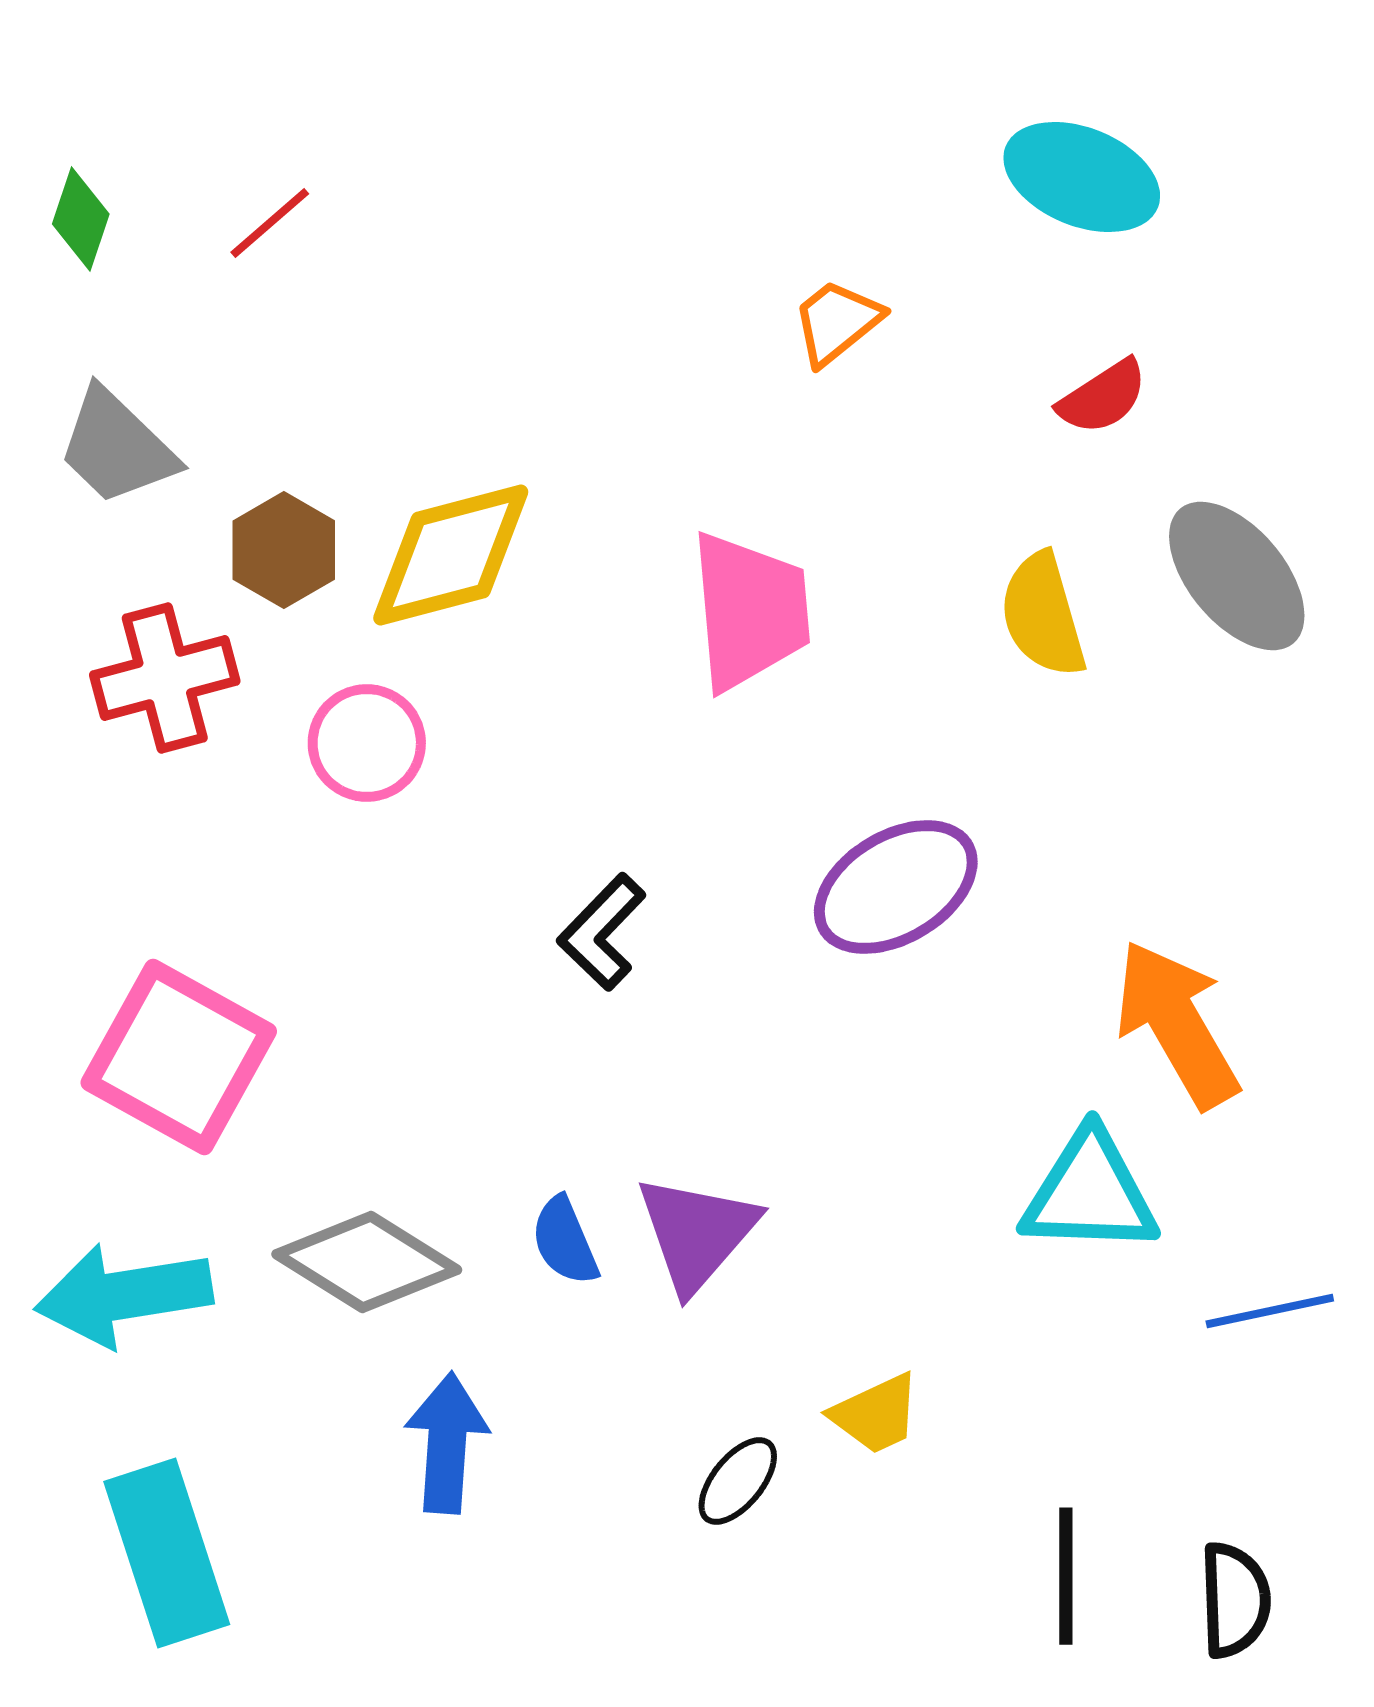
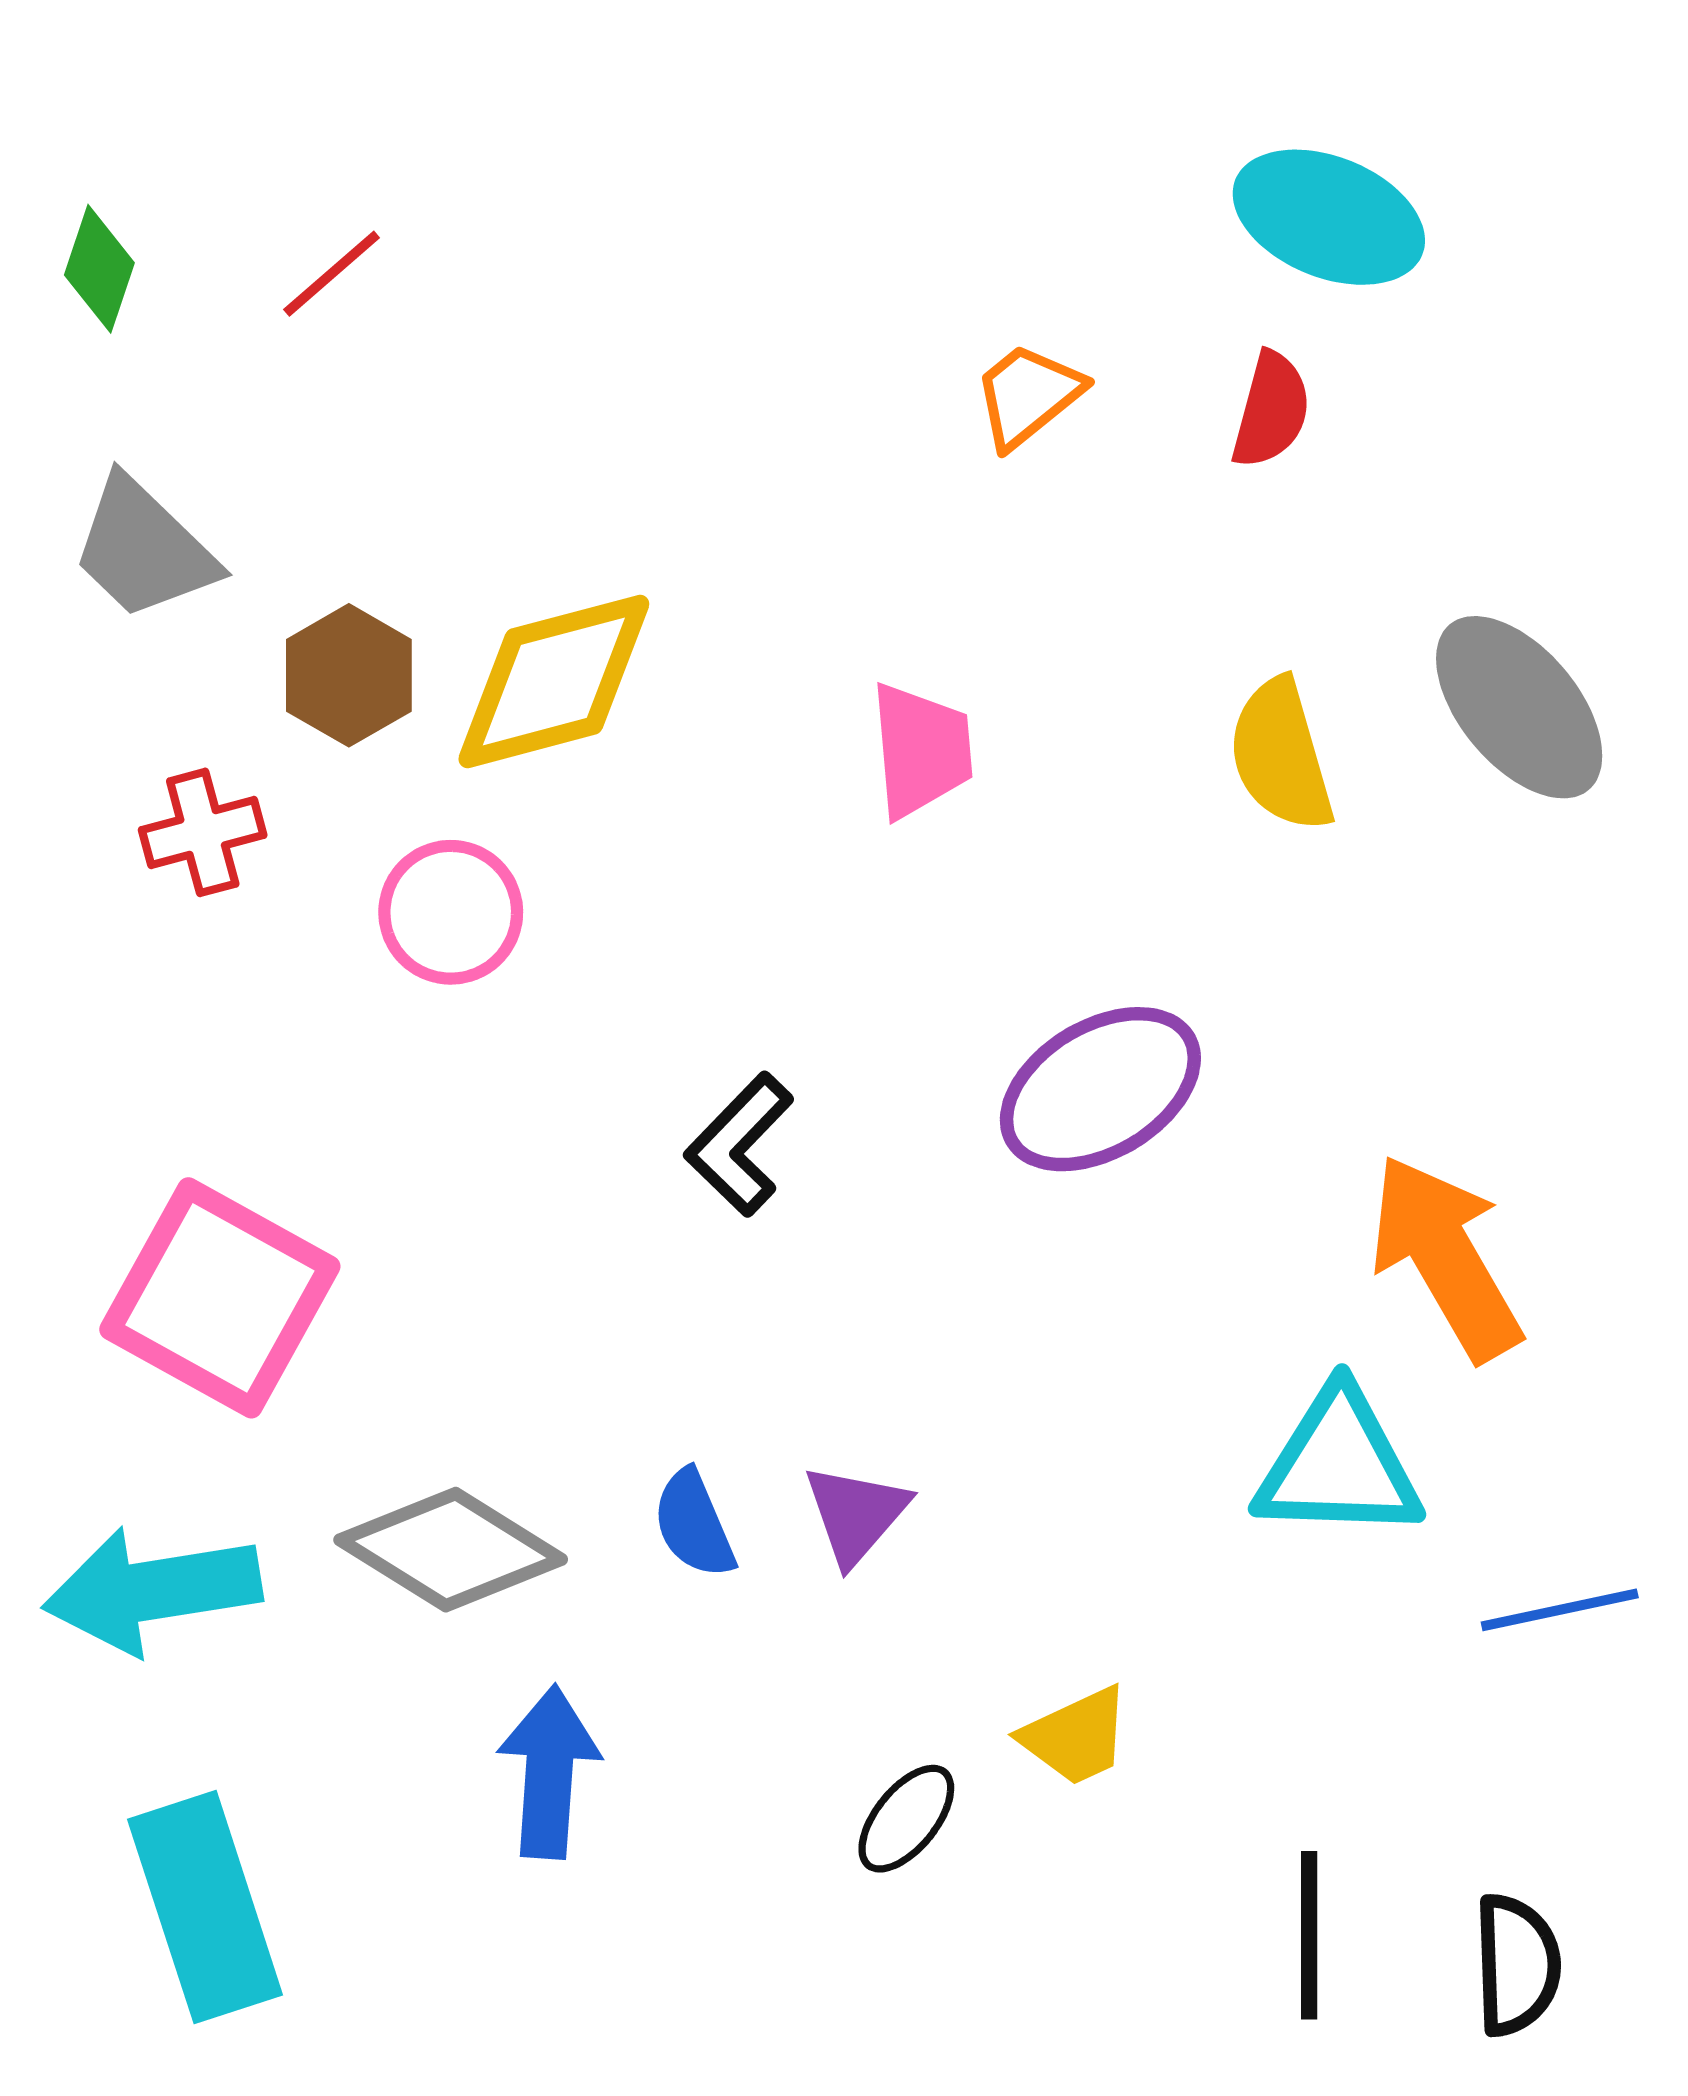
red semicircle: (1103, 397) -> (1271, 410), moved, turned -42
pink trapezoid: (750, 611) -> (921, 750), size x0.7
red cross: (165, 678) -> (203, 832), size x0.7
purple triangle: (697, 1233) -> (856, 1514), size x0.7

